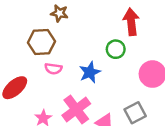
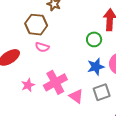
blue star: (90, 72) -> (96, 67), moved

